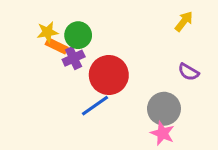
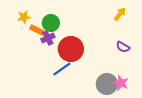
yellow star: (48, 32) -> (24, 17), moved
gray circle: (164, 109) -> (107, 84), moved
pink star: (162, 133) -> (121, 83), moved

